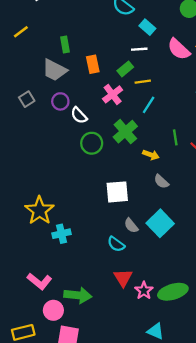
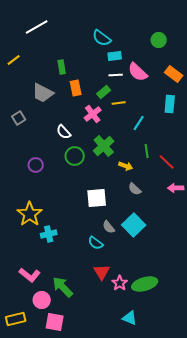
cyan rectangle: (147, 27) -> (115, 56), moved, turned -48
green rectangle: (65, 45) -> (62, 67), moved
pink semicircle: (179, 49) -> (138, 72), moved
purple circle: (60, 101) -> (36, 165), moved
cyan line: (149, 105) -> (139, 123), moved
green arrow: (78, 295) -> (63, 287), turned -140

